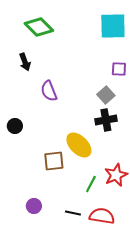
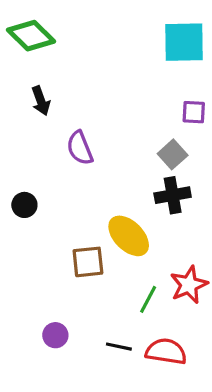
green diamond: (39, 27) -> (31, 36), moved

